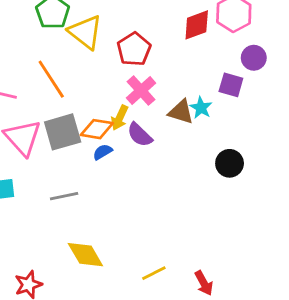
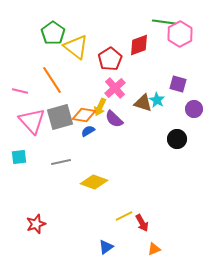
red diamond: (197, 25) -> (139, 45), moved
purple circle: (254, 58) -> (194, 109), moved
yellow diamond: (85, 255) -> (94, 182), moved, turned -40
red arrow: (204, 283) -> (142, 223), moved

